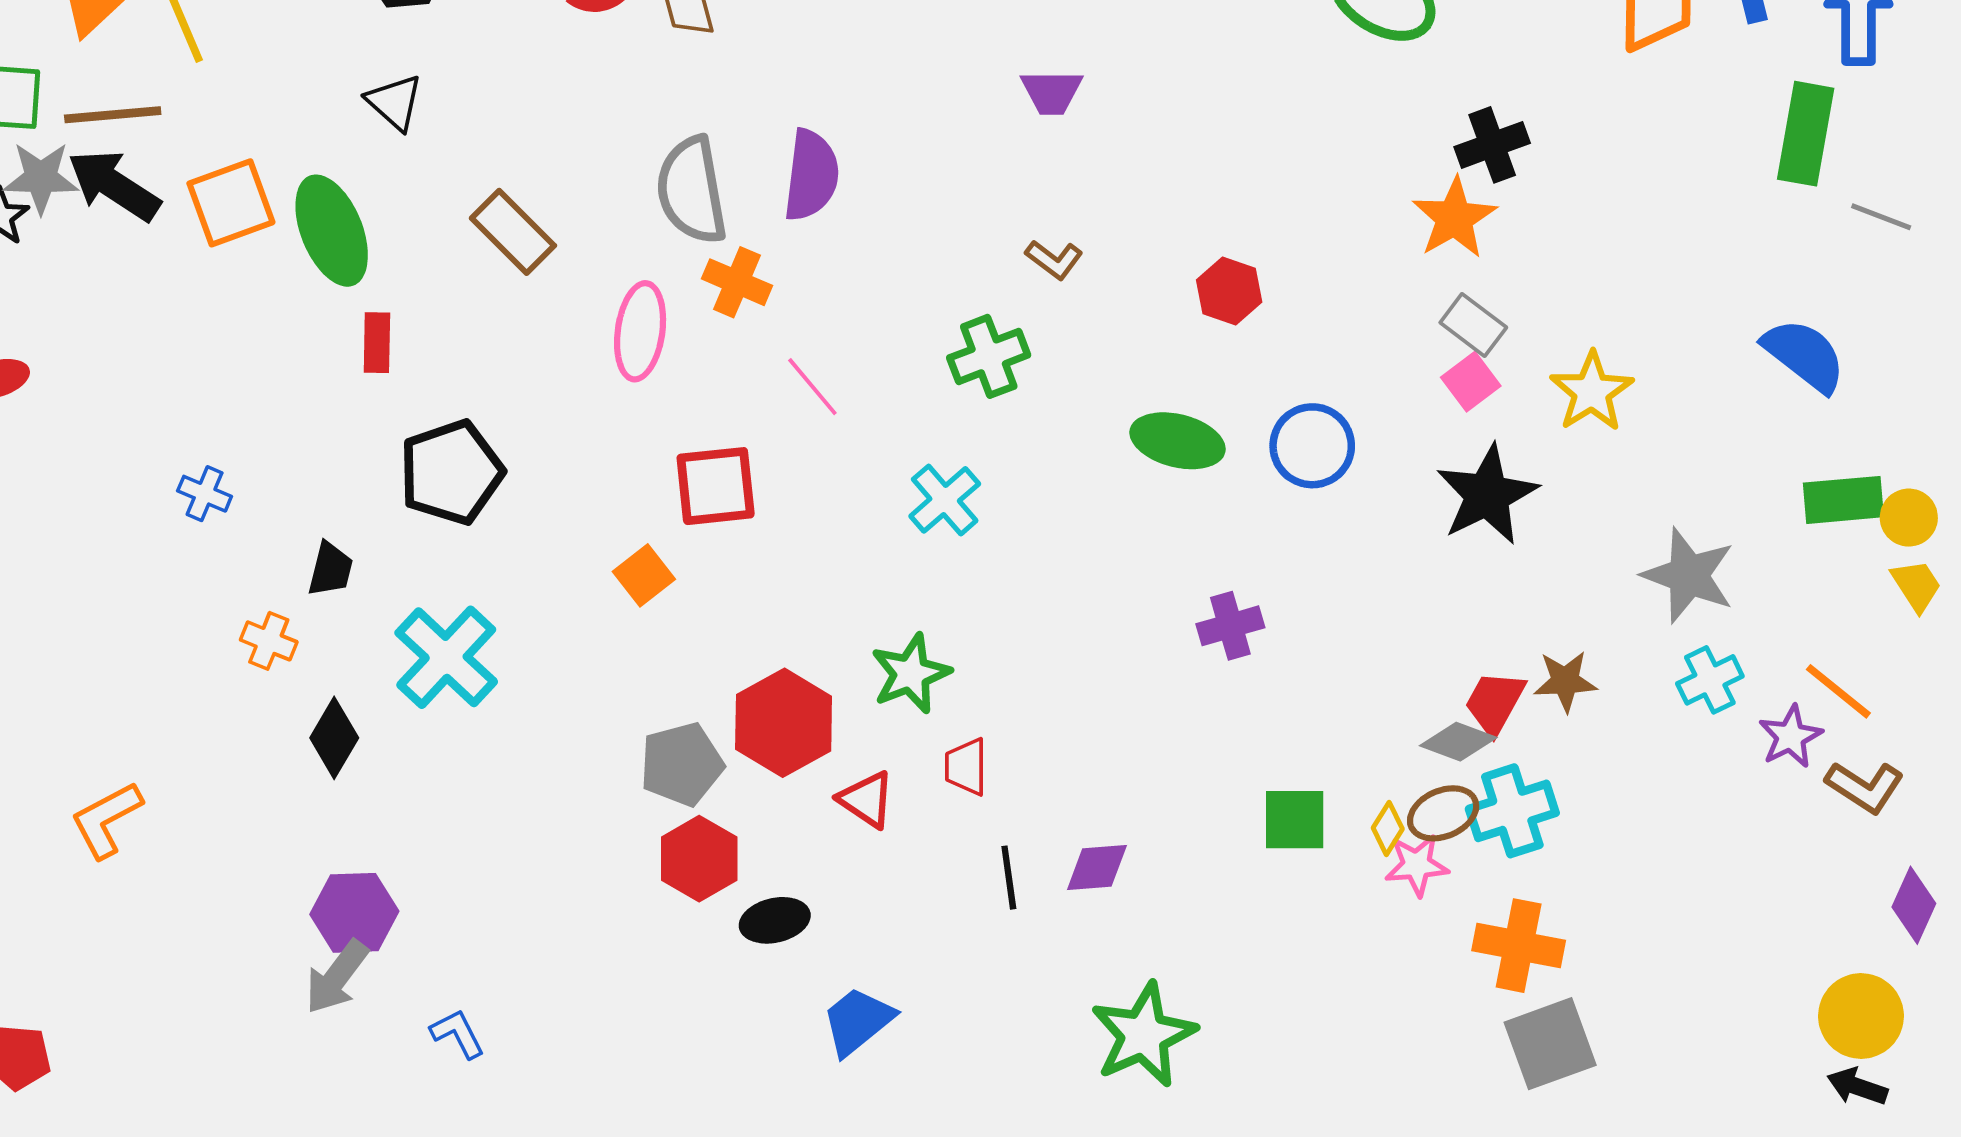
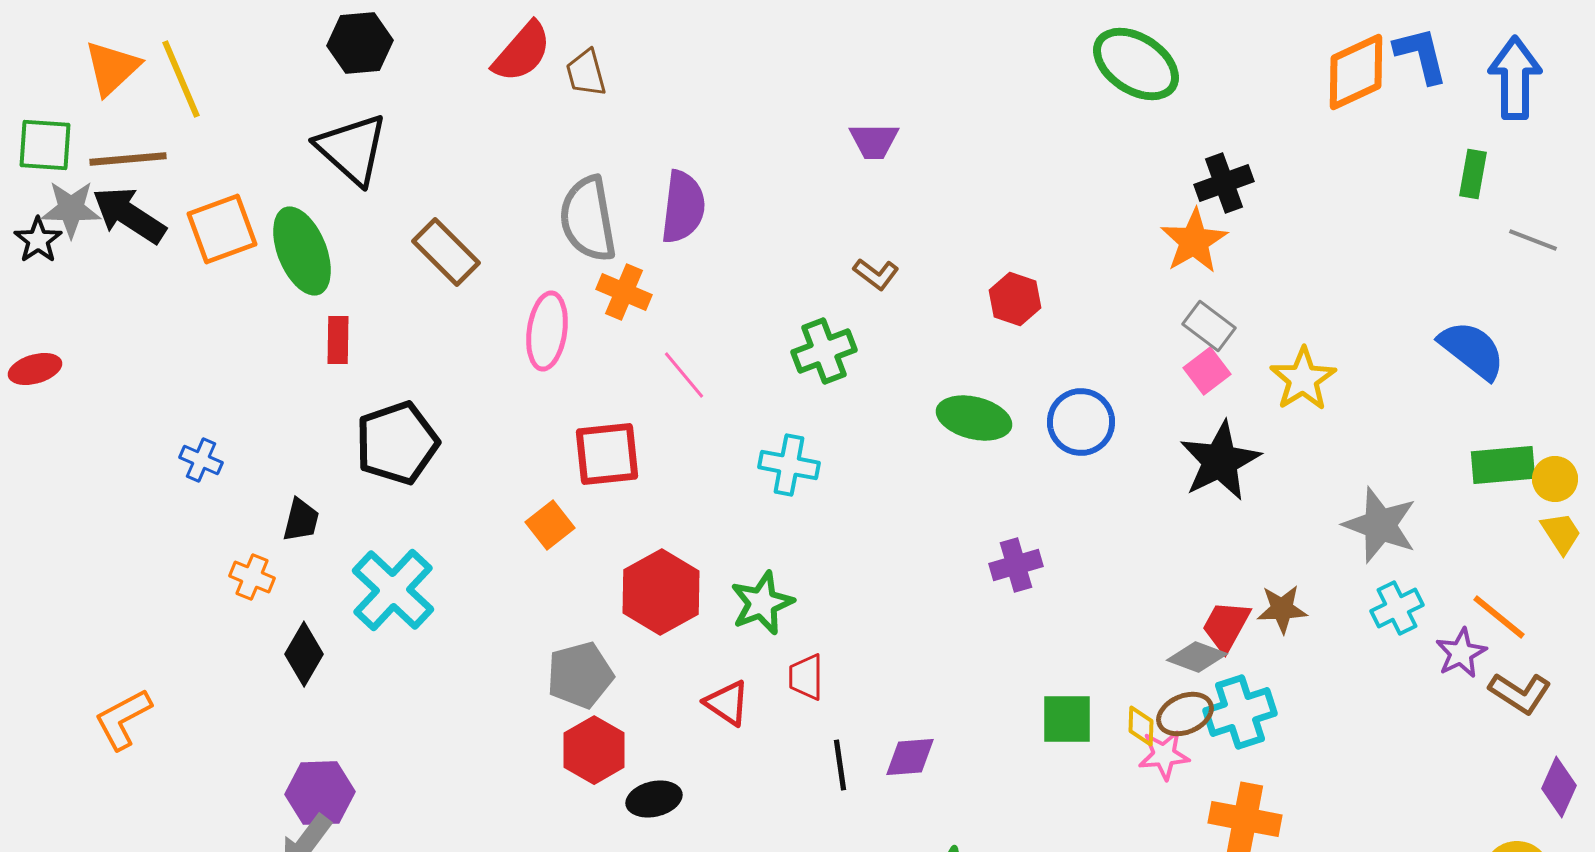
black triangle: (395, 102) -> (352, 149), size x1.6
green rectangle: (1806, 134) -> (1473, 174), size x0.6
cyan cross: (945, 500) -> (789, 465), turned -38
red hexagon: (784, 723) -> (661, 592), moved
yellow diamond: (1388, 828) -> (1141, 726), turned -30

